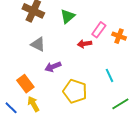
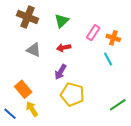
red arrow: (85, 44) -> (64, 48), moved
purple arrow: (53, 67) -> (61, 72), moved, turned -35
cyan line: (109, 75) -> (108, 59), moved

